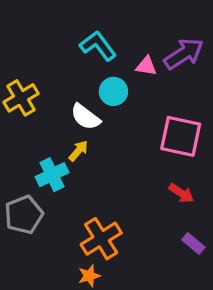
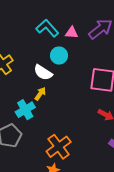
pink triangle: (146, 66) -> (72, 33), moved

